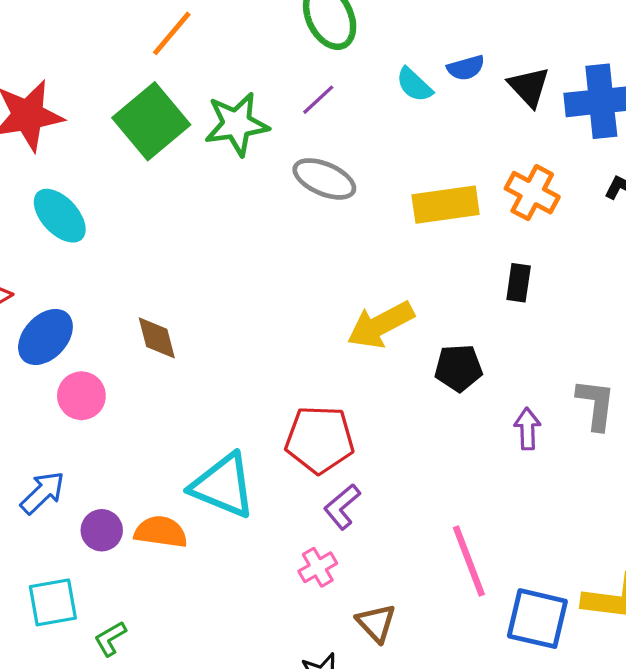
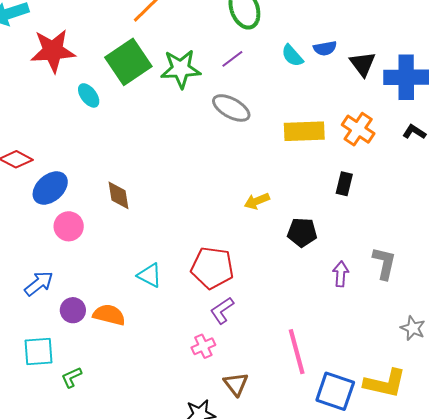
cyan ellipse: (60, 216) -> (89, 95), moved, size x0.7
yellow arrow: (381, 325) -> (257, 201), size x0.6
cyan triangle: (223, 486) -> (150, 275), moved, size x0.6

